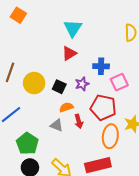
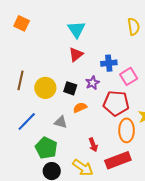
red arrow: (79, 121) -> (93, 145), moved
gray triangle: (57, 125) -> (61, 122), moved

